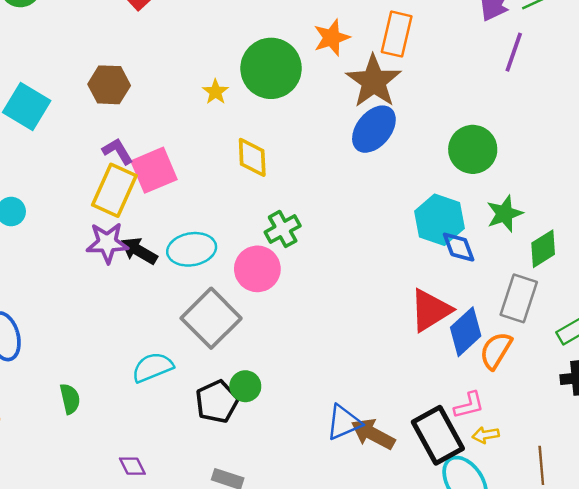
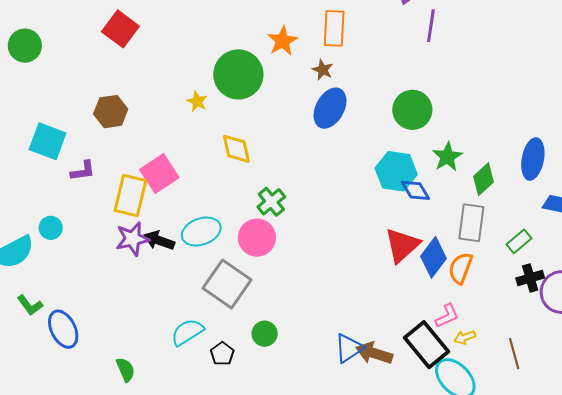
brown star: (374, 81) -> (323, 70), size x0.5
purple L-shape: (118, 151) -> (83, 171), moved, turned 124
black pentagon: (217, 402) -> (222, 354), moved, size x0.7

